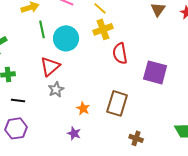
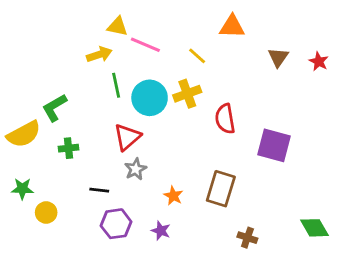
yellow cross: (103, 29) -> (187, 94), moved
black line: (18, 100) -> (99, 190), moved
purple hexagon: (16, 128) -> (116, 224), moved

